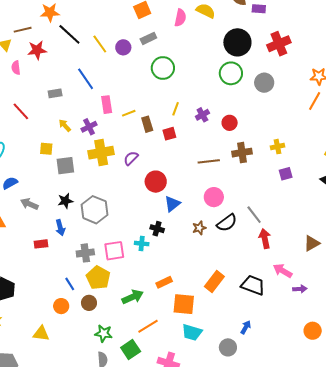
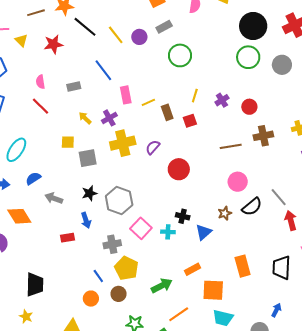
brown line: (23, 30) -> (36, 13), moved
pink semicircle: (16, 68) -> (40, 82), moved
blue triangle: (172, 204) -> (203, 232), moved
pink square: (114, 251) -> (141, 228), moved, turned -35
orange rectangle: (214, 282) -> (243, 266), turned -50
black trapezoid: (253, 285) -> (281, 268), turned -105

